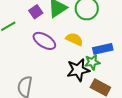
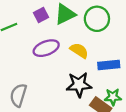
purple ellipse: (44, 41) -> (46, 48), turned -60
green star: (92, 62) -> (113, 97), moved

